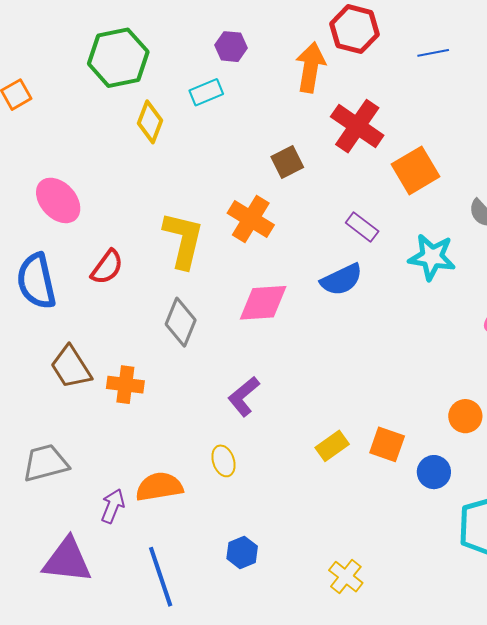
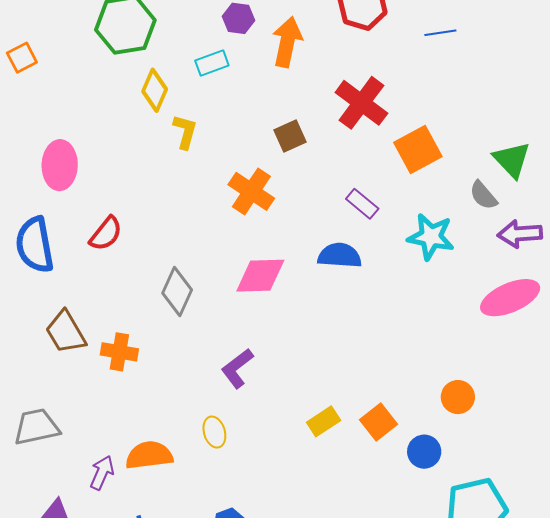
orange arrow: (311, 67) -> (287, 42), moved
pink ellipse: (58, 200) -> (60, 165), turned 42
yellow L-shape: (183, 240) -> (185, 132), moved, size x0.6
blue semicircle: (341, 280) -> (340, 256), turned -153
orange square: (387, 444) -> (379, 422), turned 30

